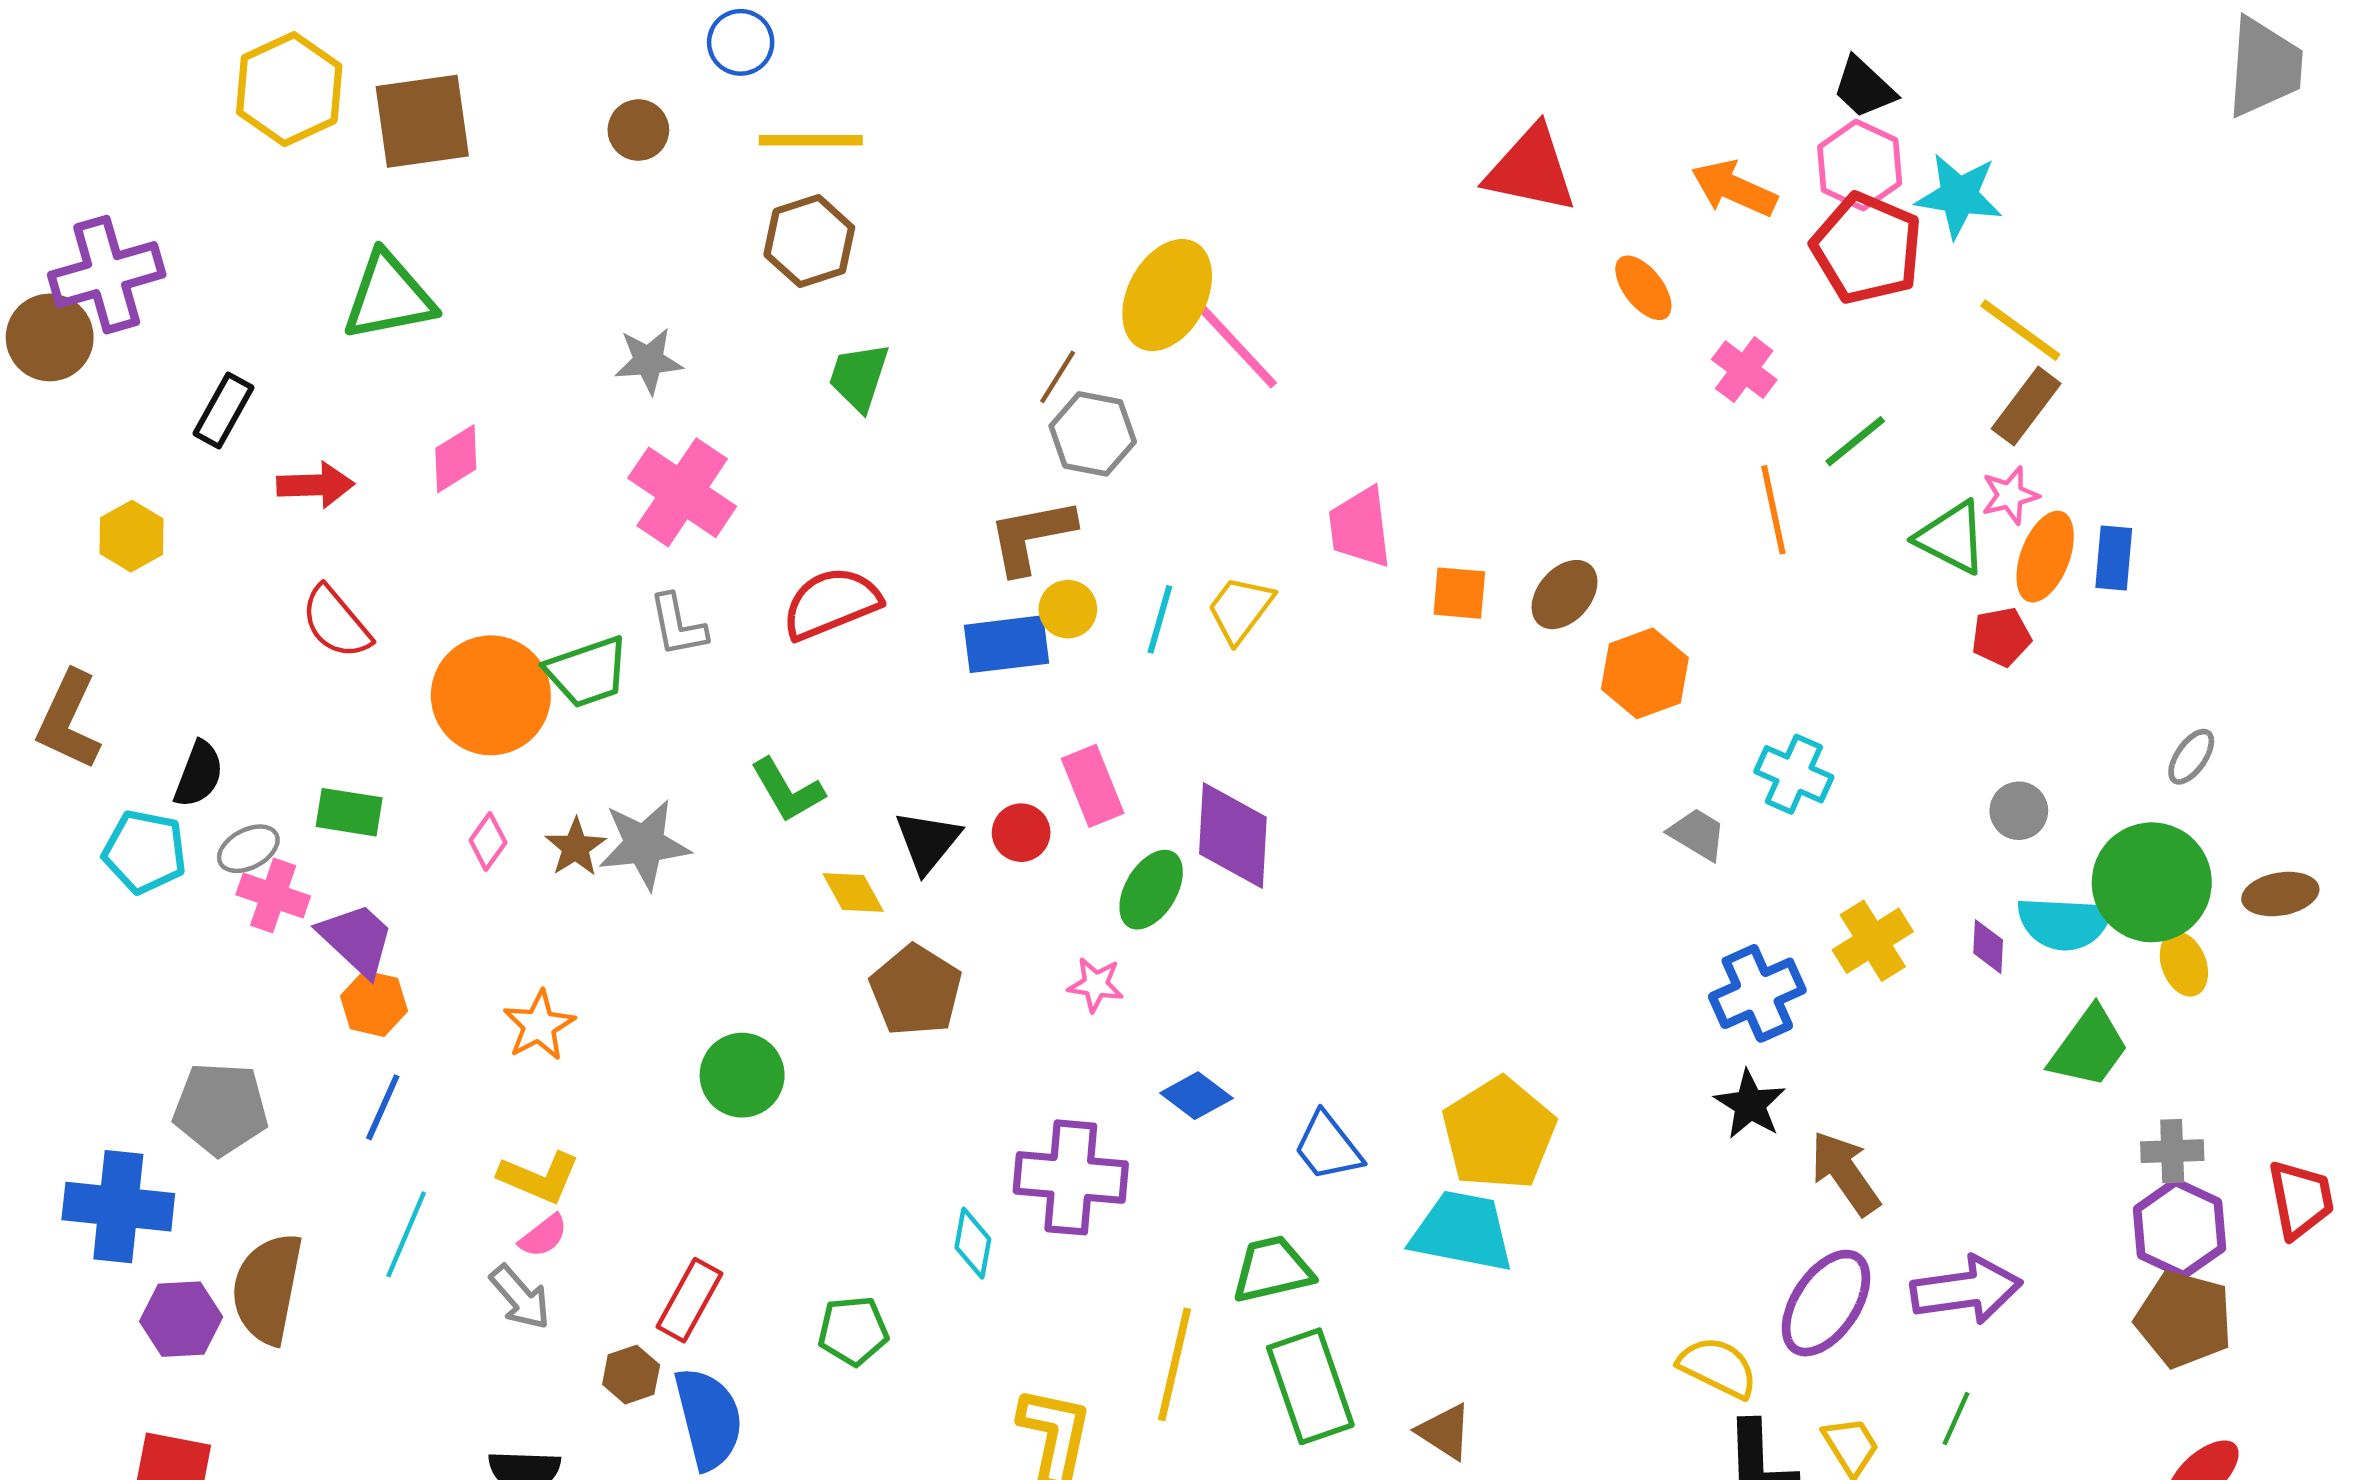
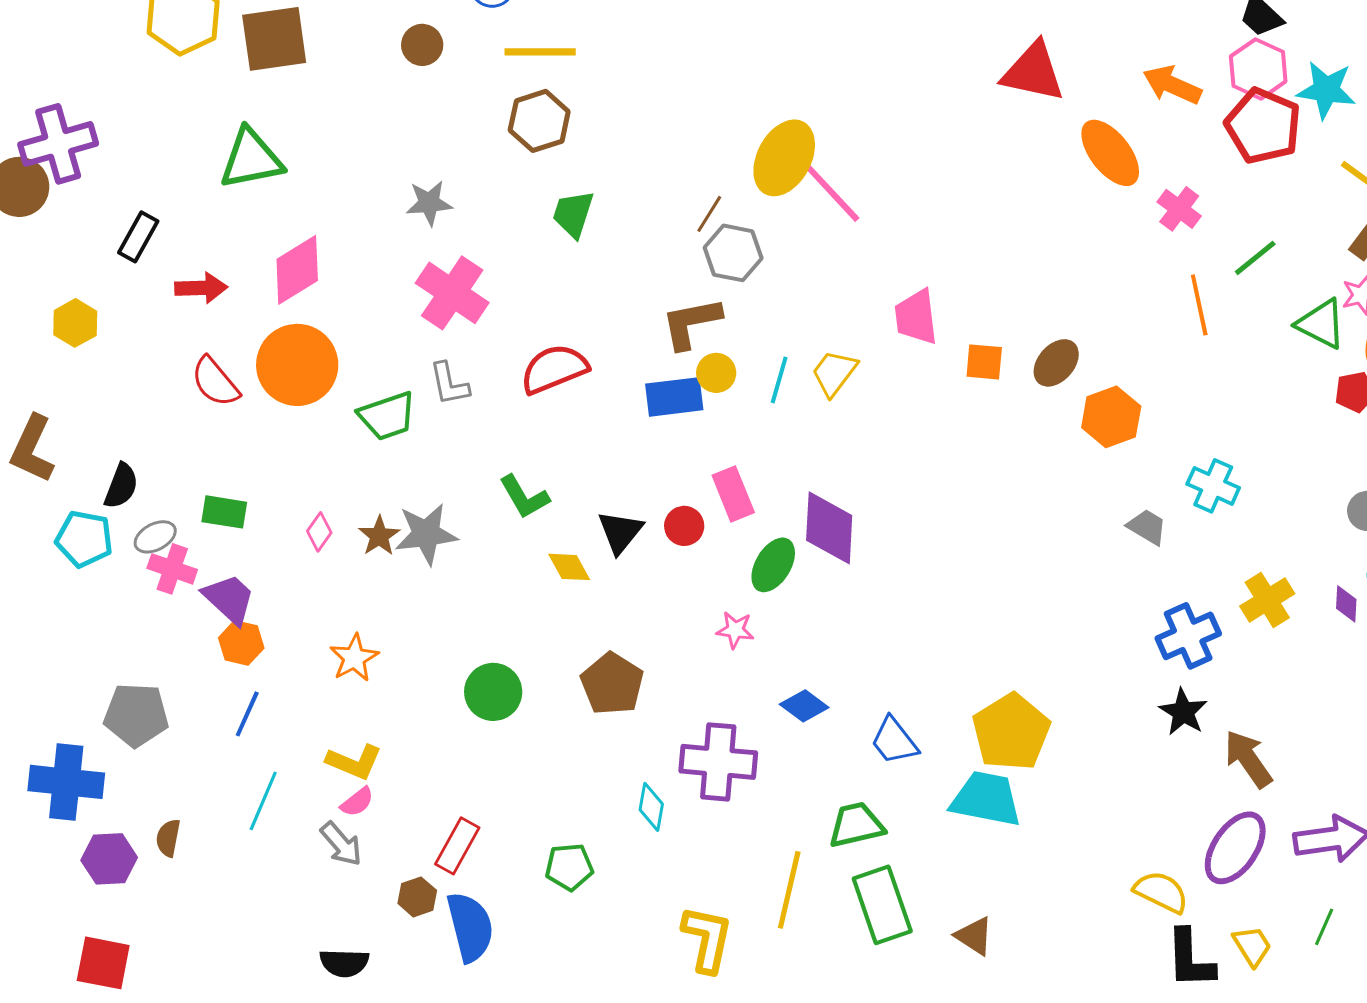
orange ellipse: (1643, 288) -> (1110, 153), size x1.5
pink diamond: (456, 459) -> (297, 270), size x1.5
orange circle: (491, 695) -> (297, 365), moved
brown pentagon: (916, 990) -> (612, 684), moved
brown semicircle: (267, 1288) -> (168, 838), size x0.5

